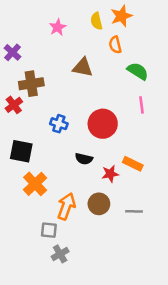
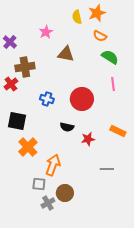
pink star: (58, 27) -> (46, 32), moved
orange semicircle: (115, 45) -> (100, 36), moved, turned -48
orange rectangle: (133, 164) -> (118, 131), moved
brown circle: (99, 204) -> (65, 193), moved

